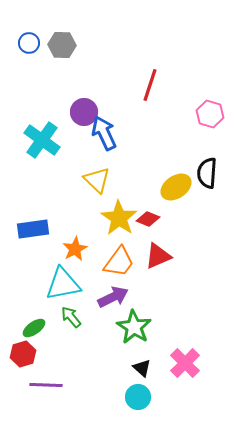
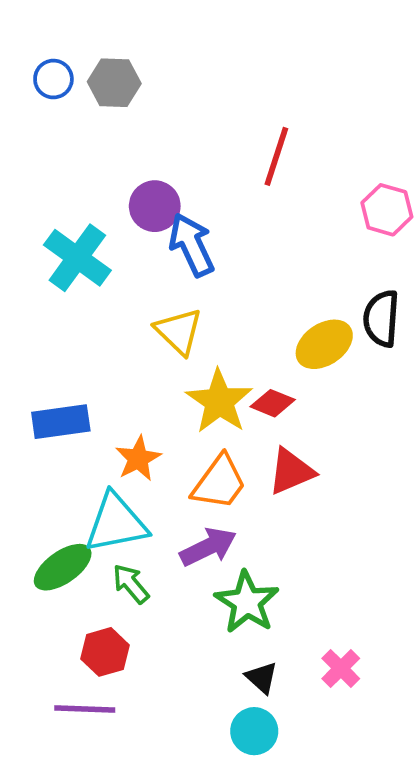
green ellipse: (34, 328) -> (63, 567), moved, size x1.4
red hexagon: (23, 354) -> (105, 652), moved
pink cross: (185, 363) -> (341, 668), size x0.7

